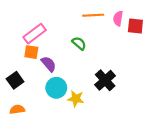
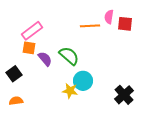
orange line: (93, 15) -> (90, 26), moved
green semicircle: (79, 43) -> (69, 56), moved, size x1.5
black cross: (105, 80) -> (124, 95), moved
cyan circle: (56, 88) -> (83, 81), moved

